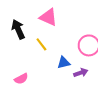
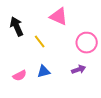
pink triangle: (48, 17) -> (59, 17), moved
blue triangle: (64, 63) -> (44, 72), moved

